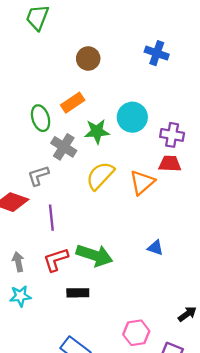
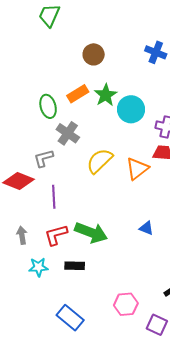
green star: (97, 131) -> (106, 95), moved, turned -30
cyan star: (20, 296) -> (38, 267), moved

